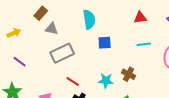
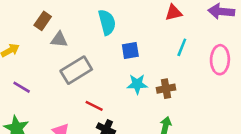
cyan line: (144, 44) -> (182, 47), turned -56
brown cross: (128, 74) -> (166, 89), turned -32
cyan star: (106, 81) -> (137, 84), moved

